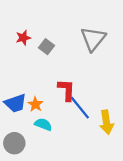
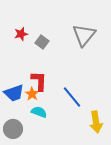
red L-shape: (66, 90) -> (39, 81), moved
yellow arrow: (106, 122) -> (96, 122), moved

